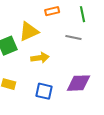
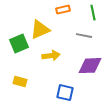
purple diamond: (78, 83) -> (90, 66), moved
blue square: (44, 91) -> (65, 93), moved

